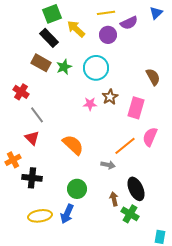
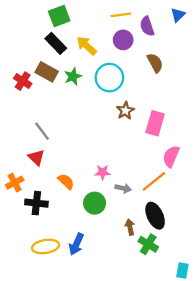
purple semicircle: (129, 23) -> (147, 26), turned 96
yellow arrow: (76, 29) -> (87, 46), moved
brown semicircle: (153, 77) -> (155, 63), moved
red cross: (21, 92) -> (23, 81), moved
pink star: (90, 104) -> (103, 172), moved
orange semicircle: (73, 145) -> (66, 181), moved, size x0.7
orange line: (125, 146) -> (154, 181), moved
green circle: (77, 189) -> (95, 203), moved

